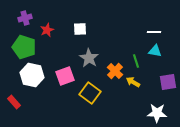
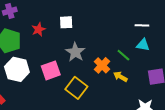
red star: (47, 30) -> (38, 30), moved
green line: (136, 61) -> (123, 55), turned -32

